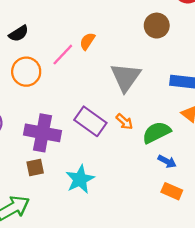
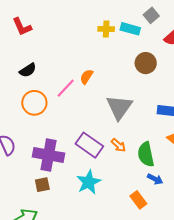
green semicircle: (156, 132) -> (146, 154), turned -75
cyan star: (80, 179) -> (89, 182), moved
orange rectangle: (172, 191) -> (138, 200), moved, turned 30

